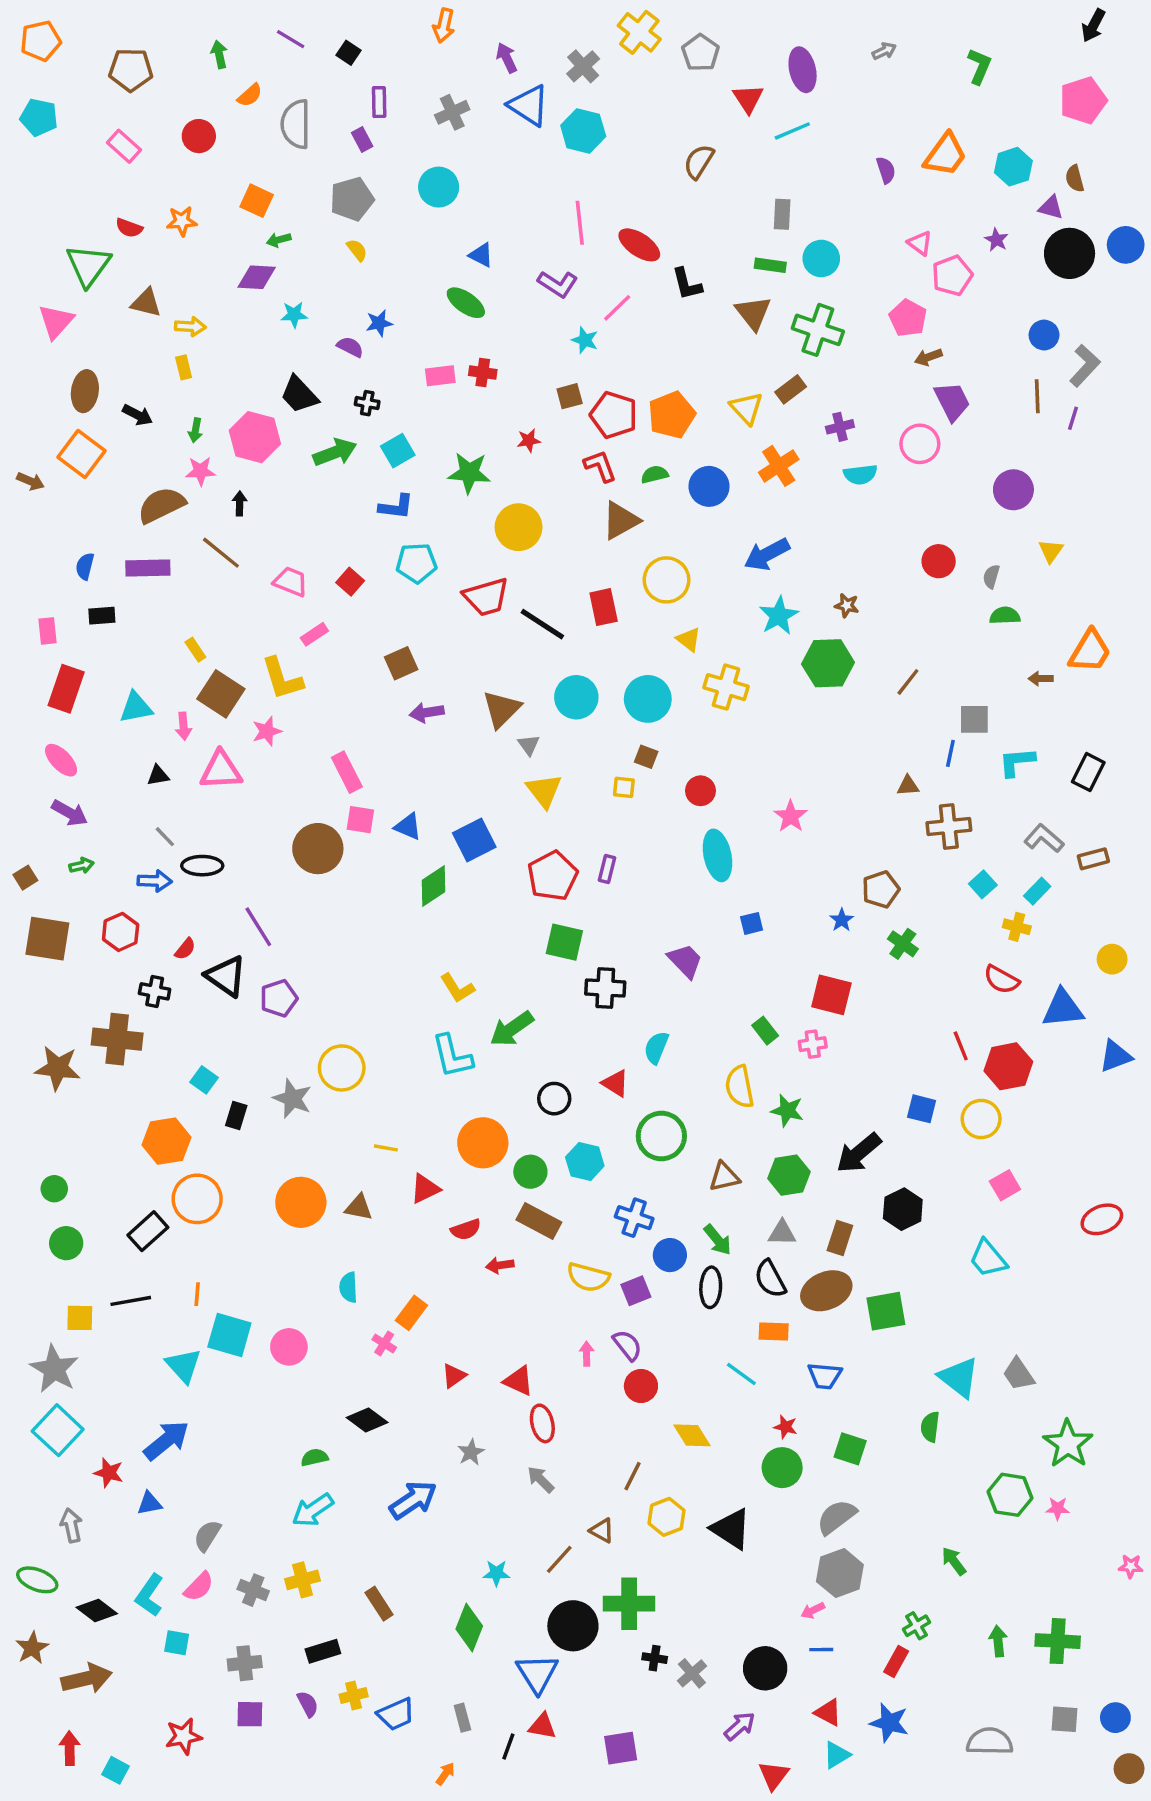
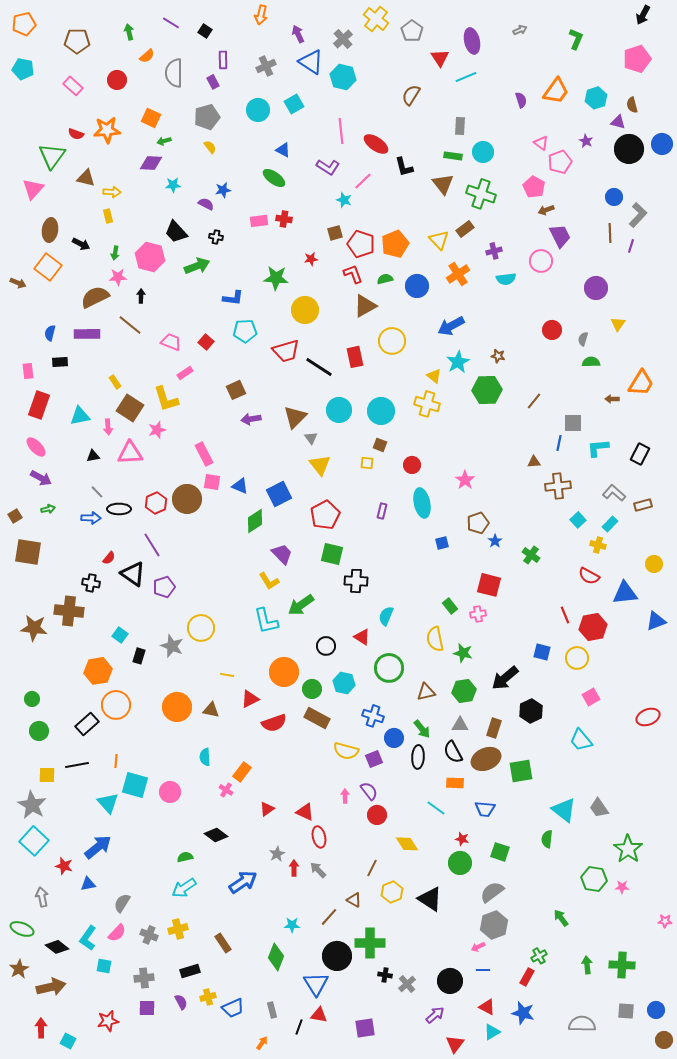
orange star: (182, 221) -> (107, 130), size x1.5
cyan square: (398, 451) -> (294, 104), moved
yellow triangle: (689, 639) -> (434, 376), moved
purple rectangle: (607, 869) -> (382, 511), moved
brown pentagon: (881, 889) -> (478, 523), moved
red hexagon: (121, 932) -> (156, 503), moved
purple trapezoid: (685, 961) -> (282, 554), moved
red semicircle: (466, 1230) -> (274, 723), size x1.4
red arrow: (500, 1265) -> (294, 868), moved, turned 98

